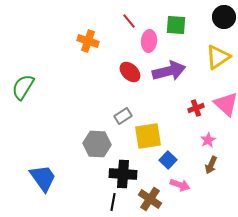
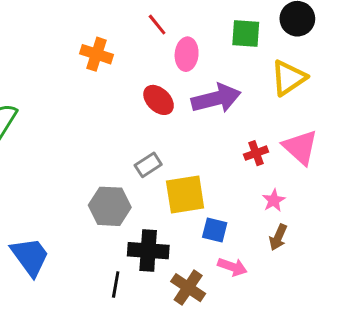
green square: (176, 25) -> (246, 33), moved
blue square: (168, 160) -> (215, 230), turned -30
black line: (113, 202) -> (116, 285), moved

